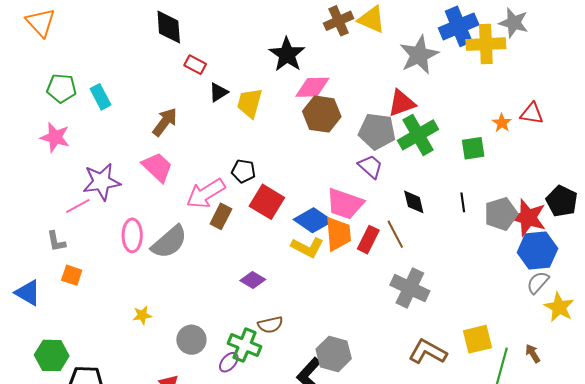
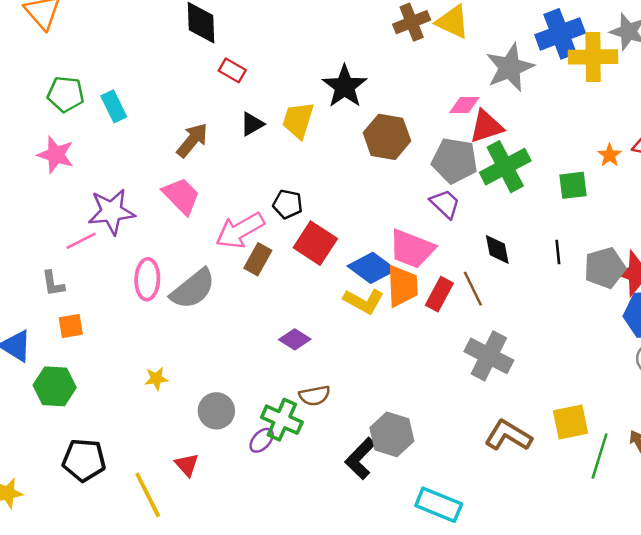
black star: (287, 54) -> (345, 86), moved
pink diamond: (312, 87) -> (464, 105), moved, size x0.7
black triangle: (218, 92) -> (252, 124), moved
orange square: (72, 275) -> (71, 326), turned -30
green hexagon: (52, 355) -> (55, 386), moved

